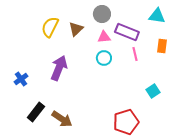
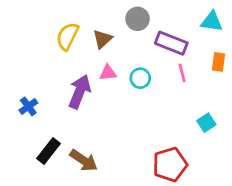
pink triangle: (104, 37) -> (108, 73), moved

